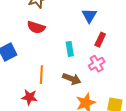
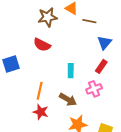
blue triangle: (89, 16) -> (104, 43), moved
red star: (29, 97) -> (41, 112), moved

